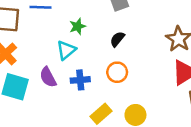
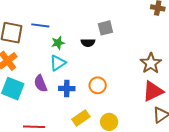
green star: (78, 26) -> (58, 43), moved
black semicircle: (117, 39) -> (88, 43), moved, turned -136

